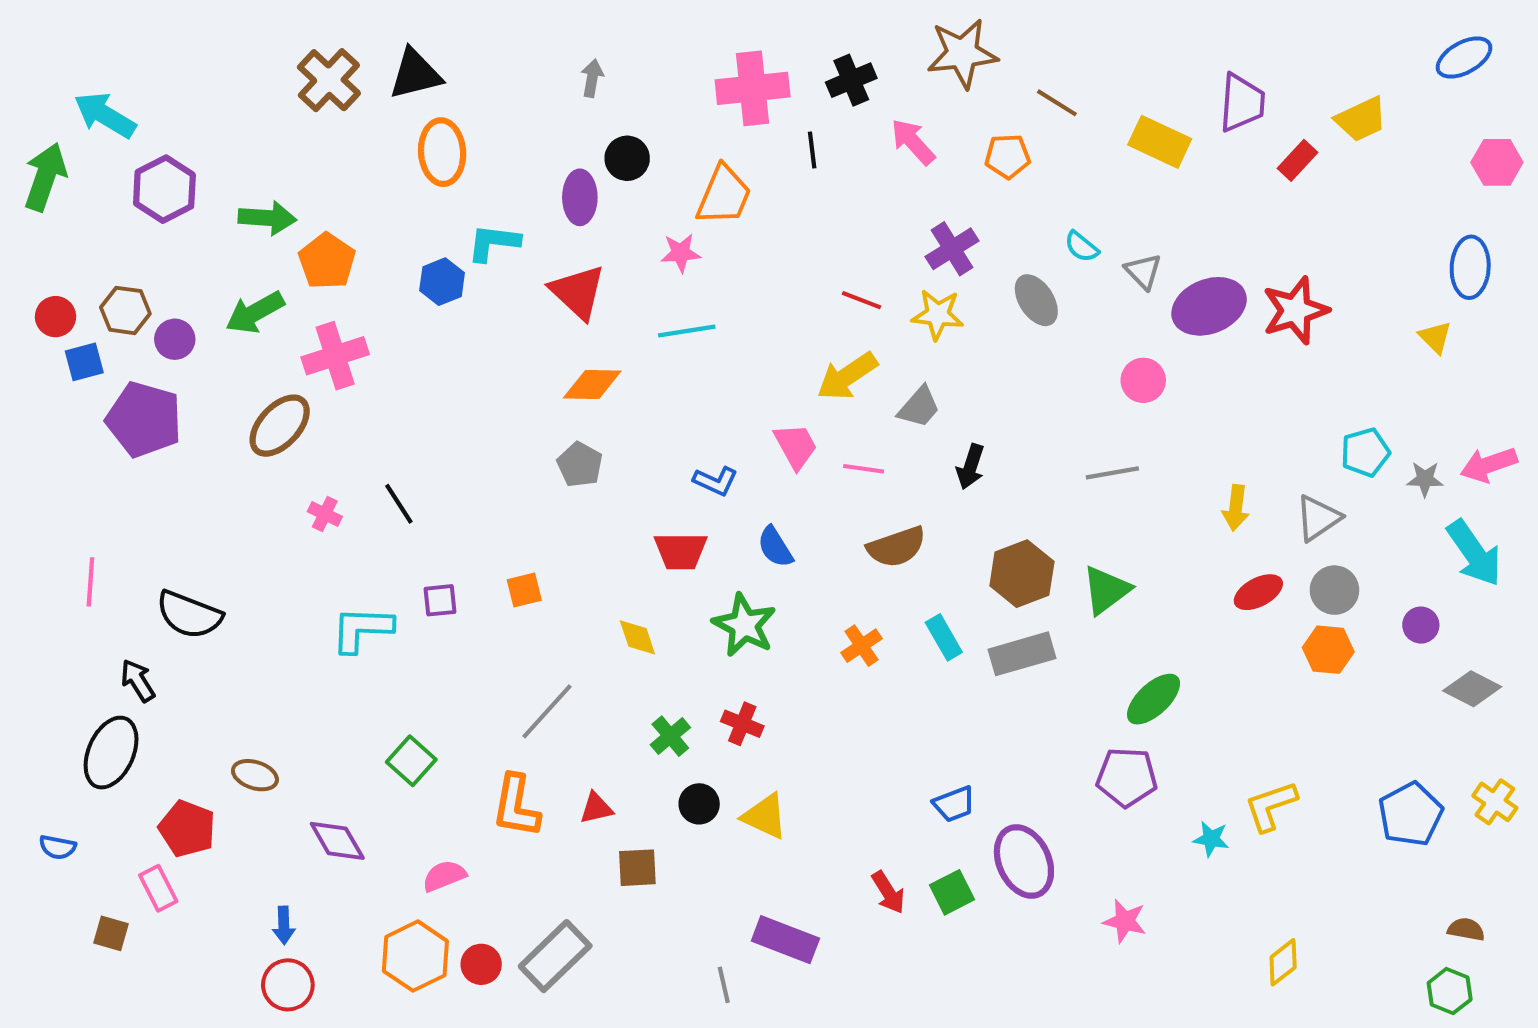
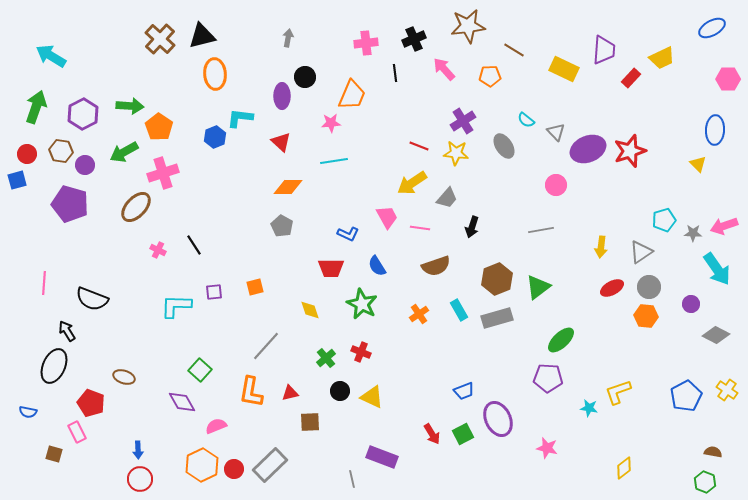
pink cross: (753, 88) -> (366, 43), size x0.7
green arrow: (45, 177) -> (36, 107), moved
purple hexagon: (164, 189) -> (83, 114), moved
red triangle: (578, 292) -> (281, 142), size x0.7
blue square: (84, 362) -> (17, 180), moved
purple diamond: (337, 841) -> (182, 402), moved

